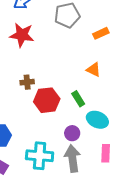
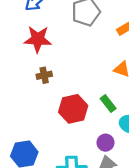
brown cross: (27, 82) -> (44, 75), moved

